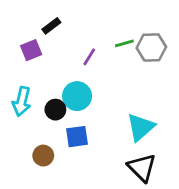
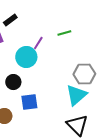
gray hexagon: (151, 47) -> (84, 74), moved
cyan circle: (77, 96) -> (26, 57), moved

